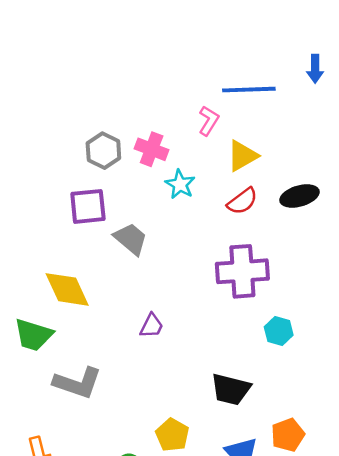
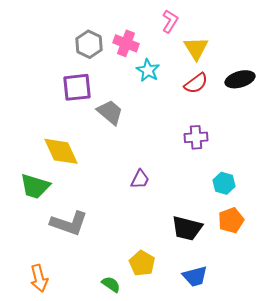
yellow triangle: (242, 156) -> (196, 48), turned -32
purple cross: (242, 271) -> (196, 137), size x0.6
purple trapezoid: (152, 326) -> (140, 179), moved
orange pentagon: (288, 435) -> (231, 220), moved

